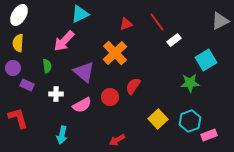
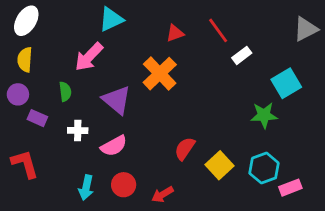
red semicircle: (133, 86) -> (185, 149), moved
red circle: (110, 97) -> (124, 185), moved

